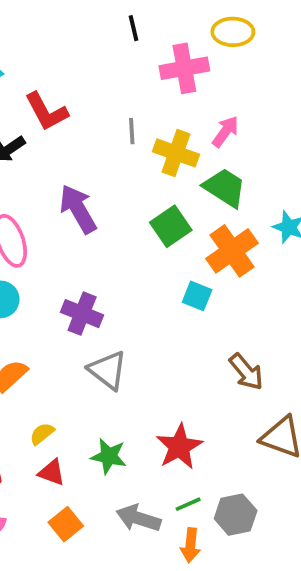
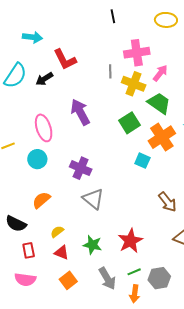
pink cross: (184, 68) -> (137, 53), moved
gray arrow: (138, 518) -> (107, 278), turned -140

